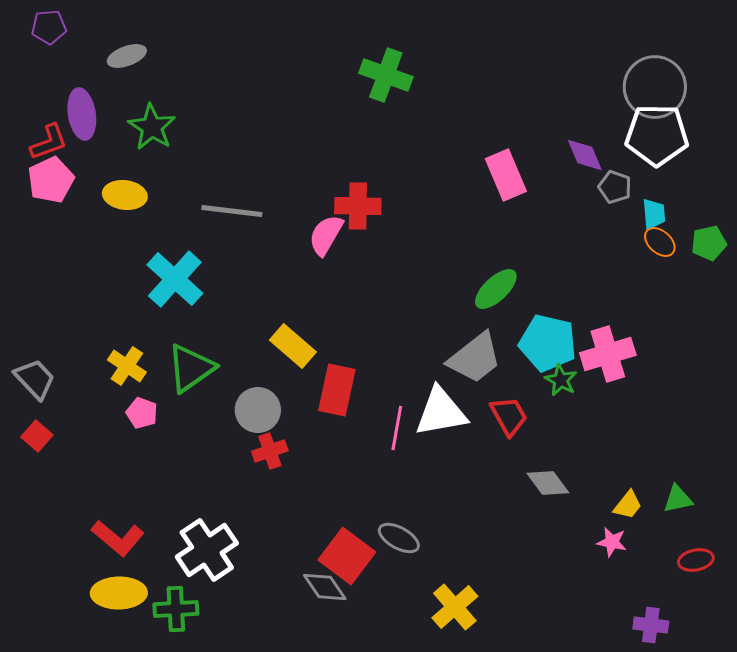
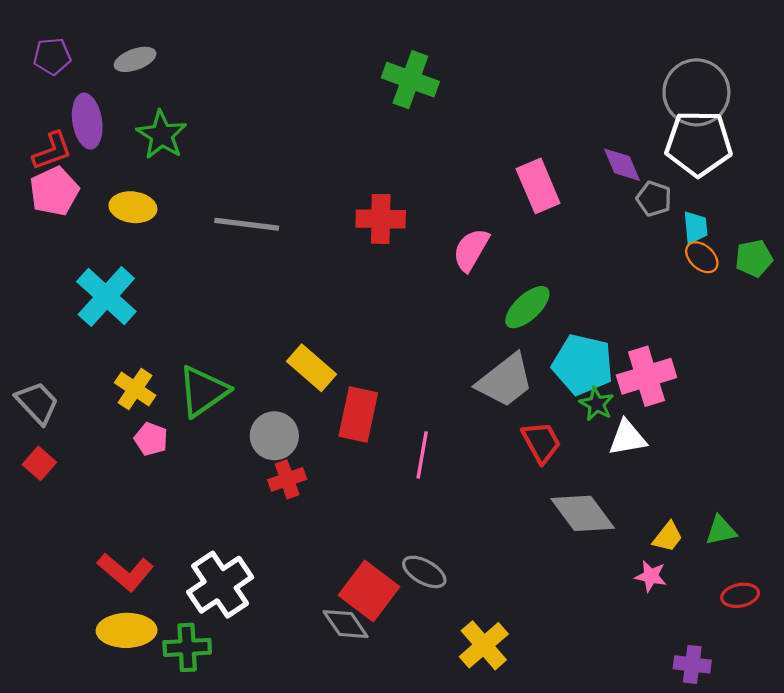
purple pentagon: (49, 27) -> (52, 56), moved
pink semicircle: (326, 235) -> (471, 250), moved
cyan cross: (175, 279) -> (106, 297), moved
white triangle: (441, 412) -> (627, 438), moved, size x0.7
gray diamond: (548, 483) -> (583, 513), size x1.4

